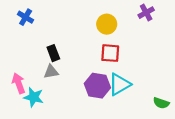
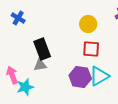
black rectangle: (53, 53) -> (42, 49), size x1.5
cyan star: (34, 97) -> (25, 87), turned -30

